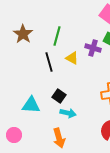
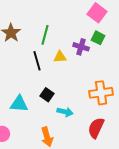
yellow triangle: (72, 58) -> (60, 57), turned -32
cyan arrow: (68, 113) -> (65, 112), moved

